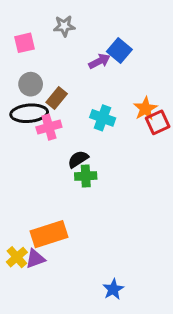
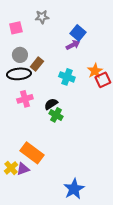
purple arrow: (99, 61) -> (73, 45), moved
pink cross: (49, 127) -> (25, 99), moved
green cross: (86, 176) -> (56, 115), turned 32
orange rectangle: (49, 234) -> (32, 153), turned 55
blue star: (113, 289) -> (74, 189), size x1.5

